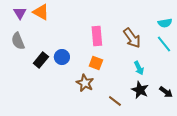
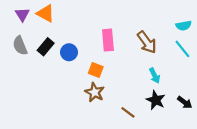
blue circle: (62, 57) -> (69, 52), moved
black rectangle: (41, 60) -> (46, 47), moved
orange square: (96, 63) -> (96, 70), moved

